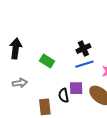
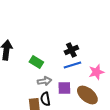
gray arrow: (20, 83) -> (44, 81), moved
black semicircle: (64, 95) -> (45, 99), moved

